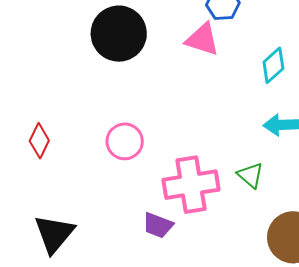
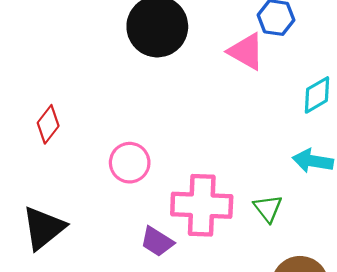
pink circle: (125, 141) -> (130, 163), moved

